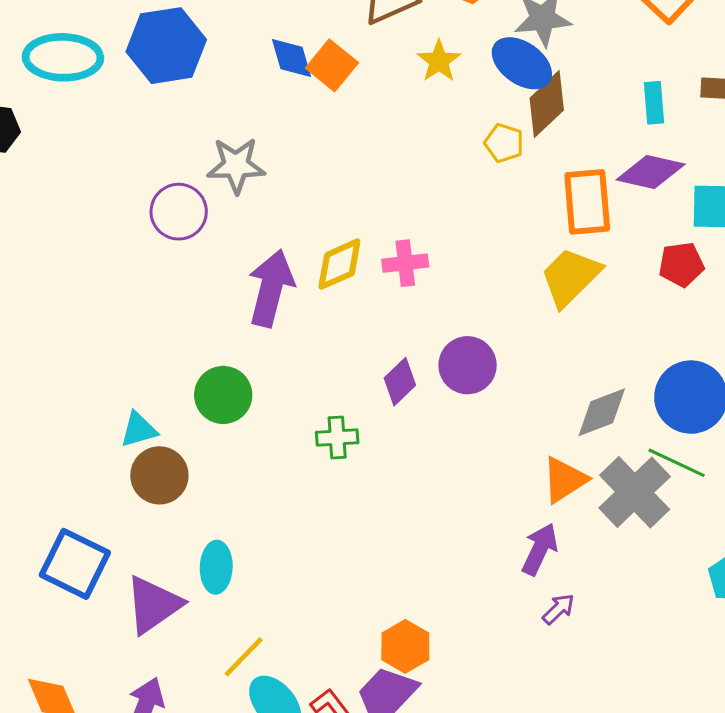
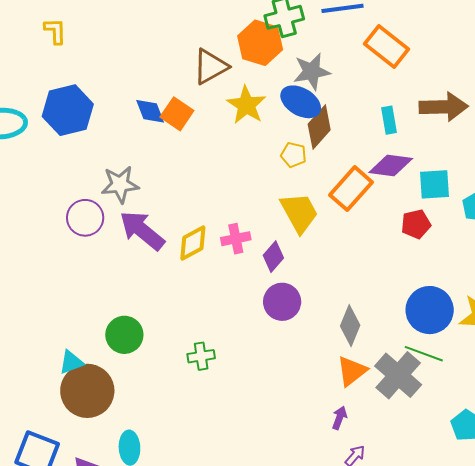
yellow star: (439, 61) -> (246, 105), size x1.4
orange rectangle: (587, 202) -> (351, 189), turned 51
yellow trapezoid: (570, 277) -> (299, 213), moved, turned 111
purple arrow: (271, 288) -> (142, 230), moved, turned -60
purple diamond: (400, 382) -> (273, 257), moved
gray diamond: (602, 412) -> (350, 326), moved, turned -42
brown circle: (159, 475) -> (87, 391), size x1.4
purple arrow: (540, 549) -> (339, 418), size x0.7

